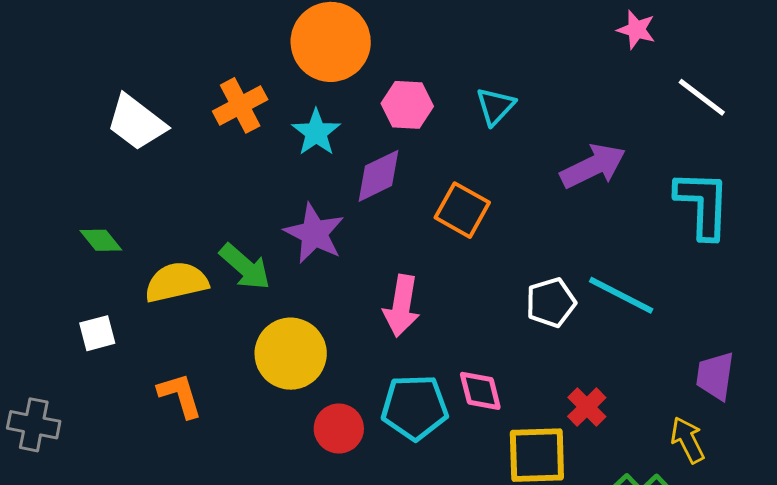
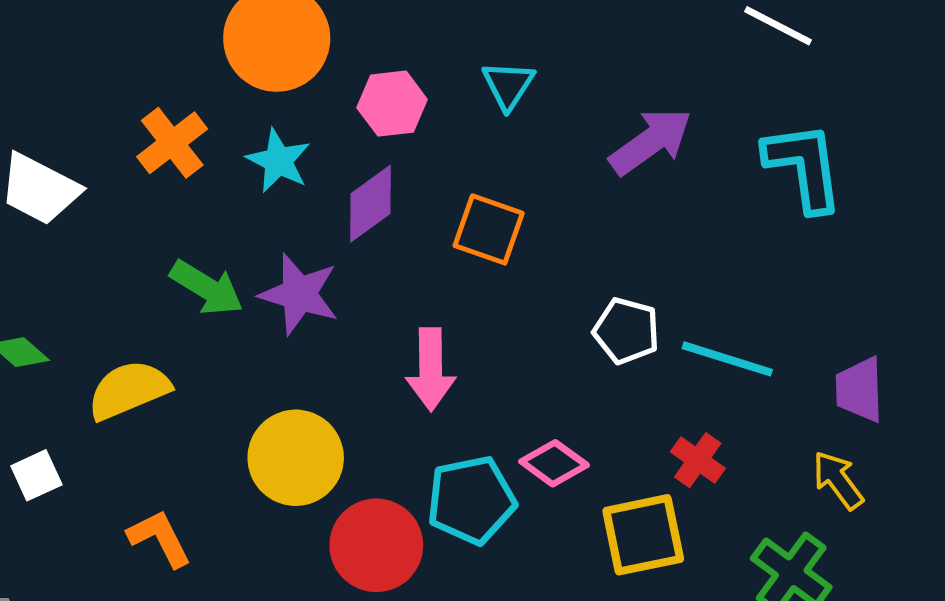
green arrow: (245, 267) -> (207, 288), moved
cyan line: (621, 295) -> (727, 359), moved
white pentagon: (551, 303) -> (626, 331), turned -30
pink diamond: (480, 391) -> (554, 463), turned -30
red circle: (339, 428) -> (376, 545), size x1.4

